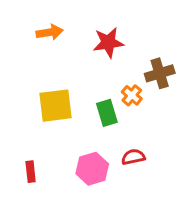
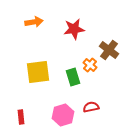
brown cross: (160, 73) -> (109, 50), turned -36

